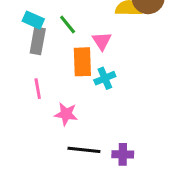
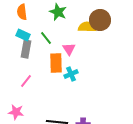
pink line: (38, 89) -> (26, 81), turned 48
pink star: (66, 114) -> (16, 112), moved

